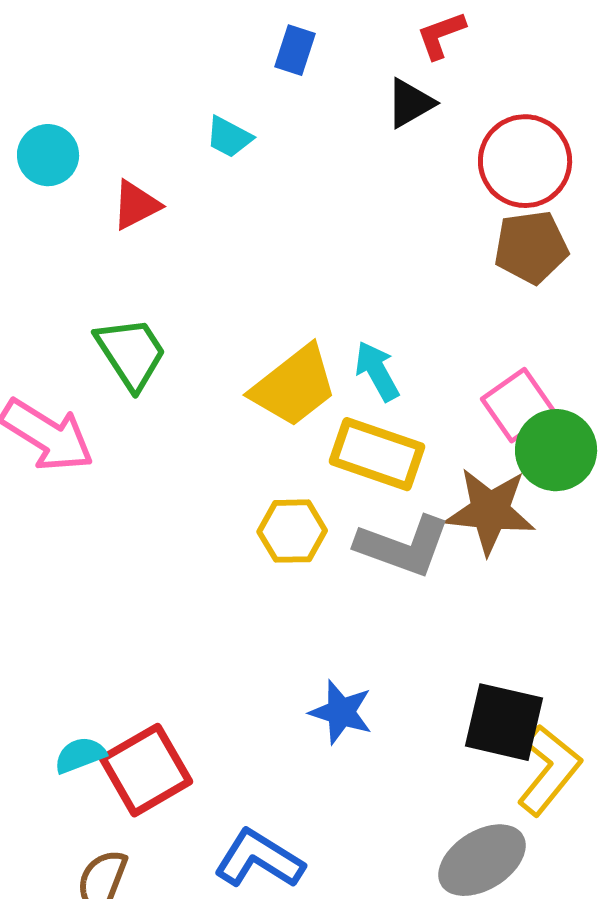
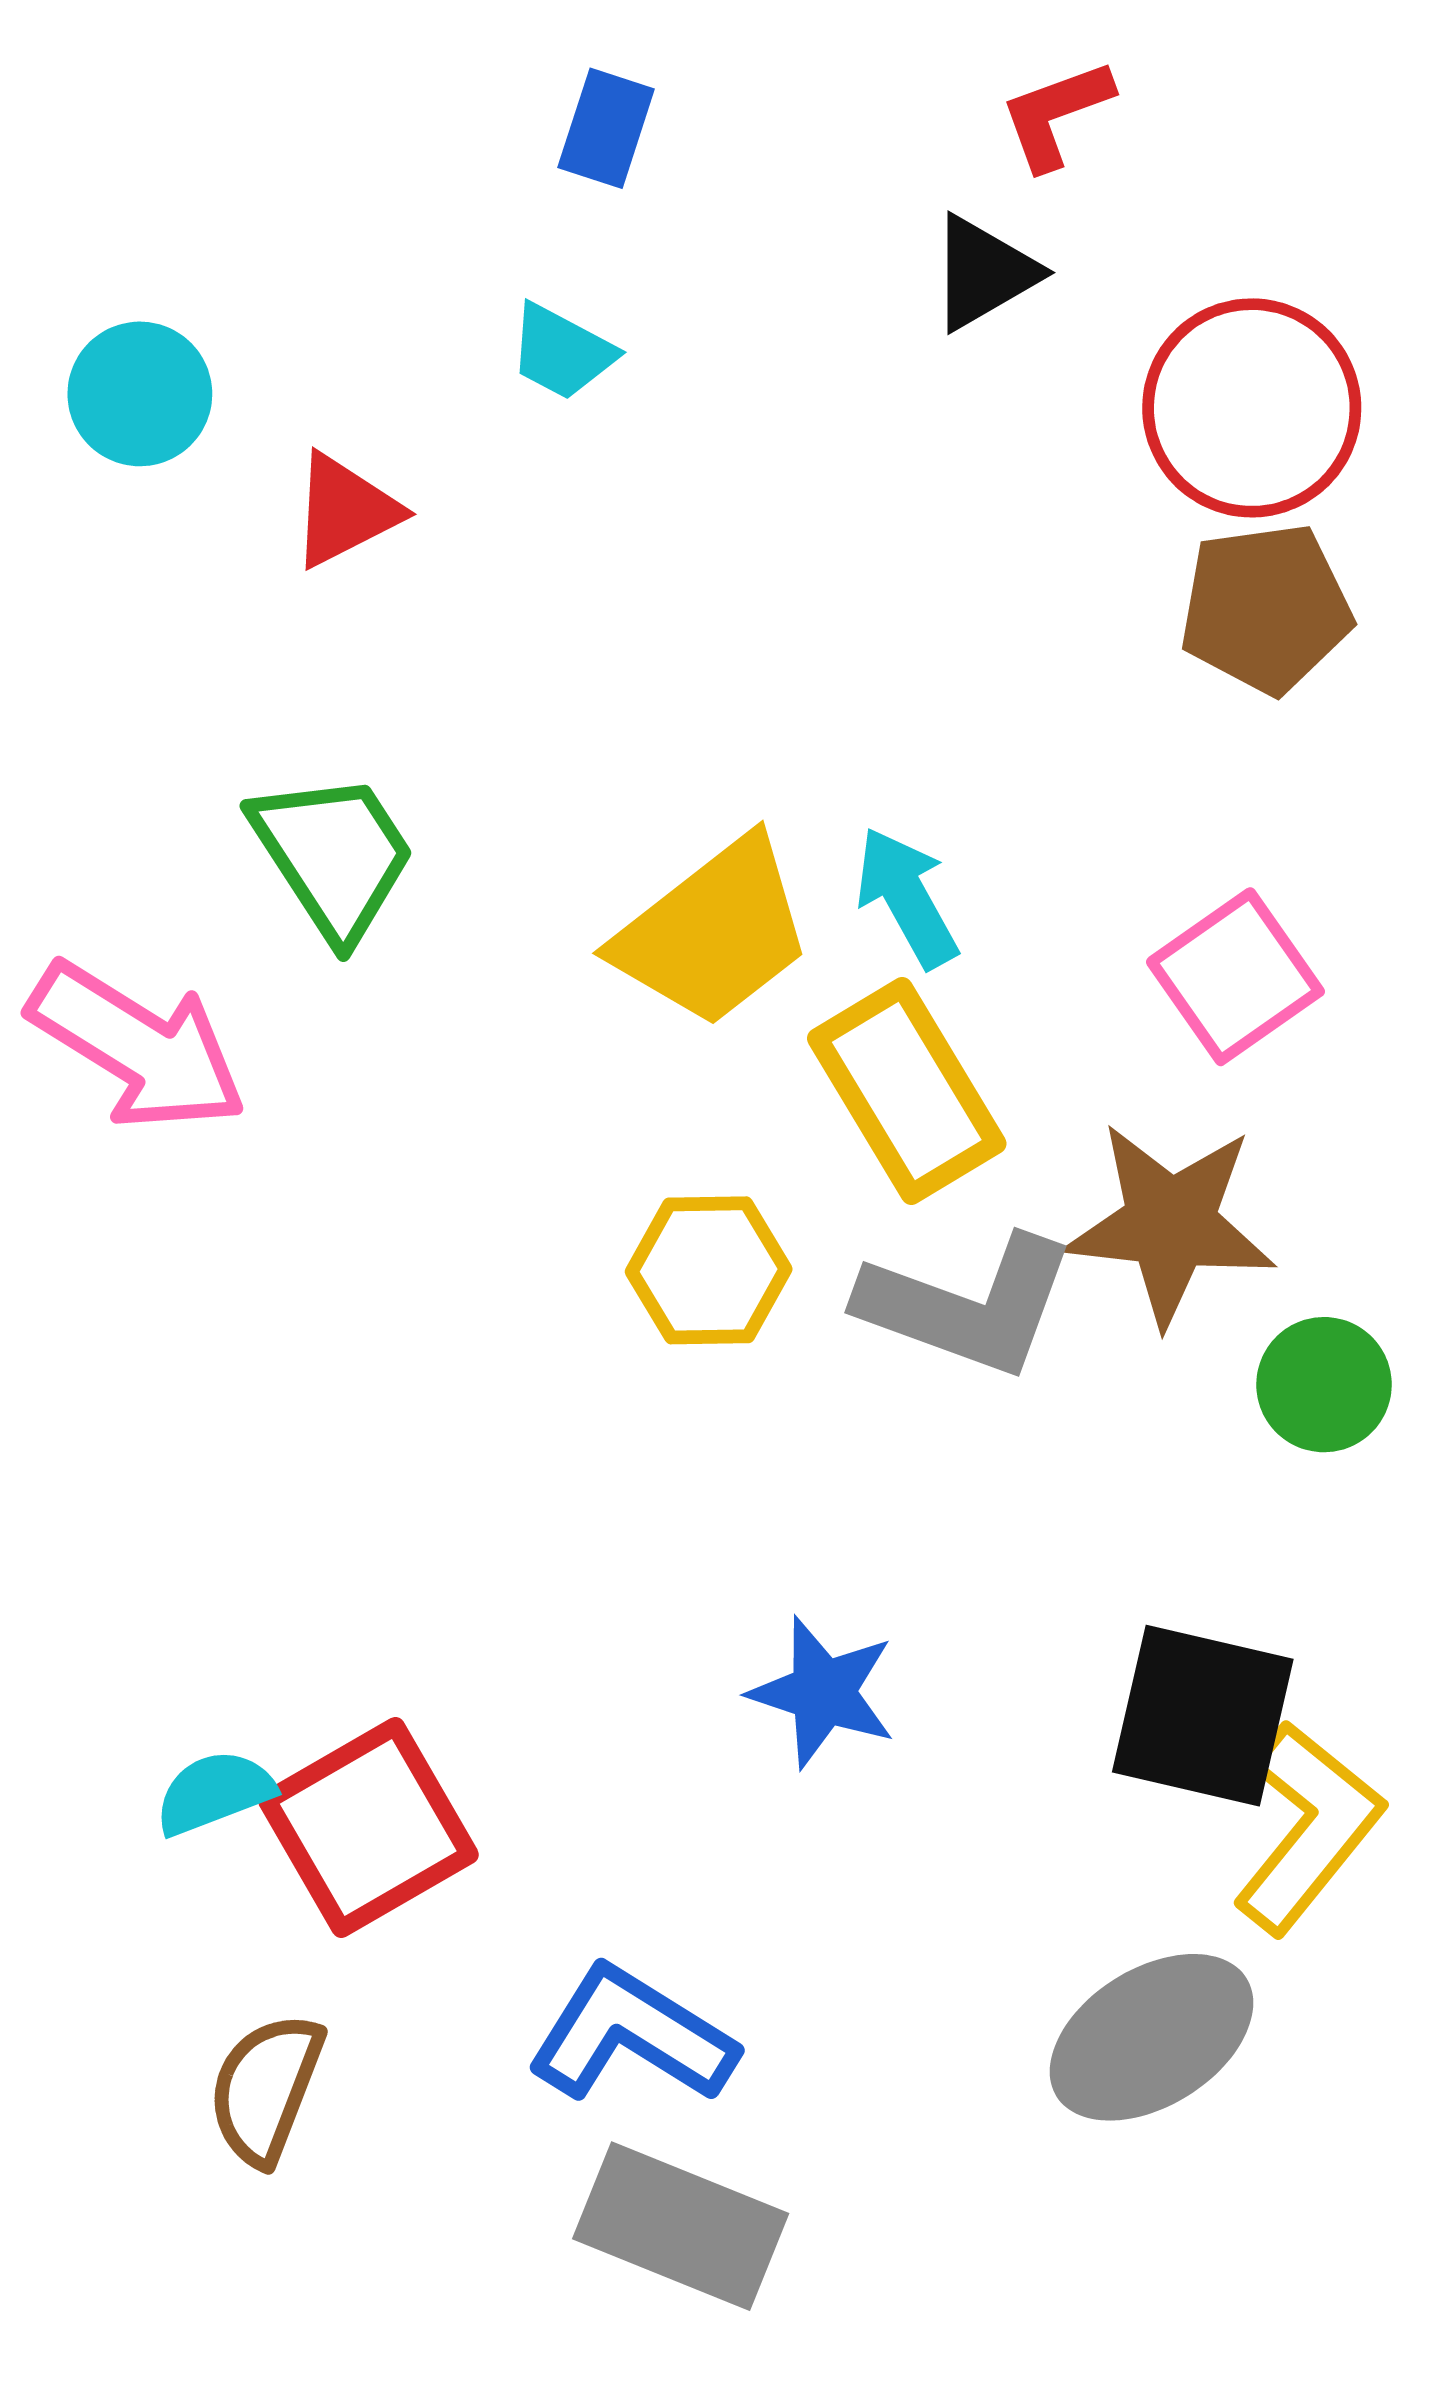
blue rectangle: (295, 50) -> (606, 128), moved
green circle: (556, 450) -> (1324, 1385), moved, size x0.7
yellow rectangle: (377, 454) -> (907, 1091), turned 40

